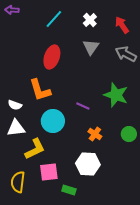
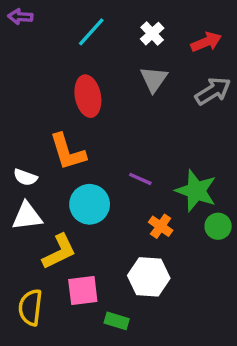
red arrow: (122, 25) -> (206, 42), turned 102
gray arrow: (126, 54) -> (213, 91), turned 120
red ellipse: (52, 57) -> (88, 96), turned -30
green star: (116, 95) -> (196, 191), moved

